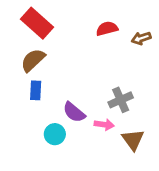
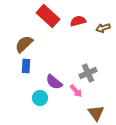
red rectangle: (37, 23) -> (48, 16), moved
pink arrow: (104, 125) -> (76, 91), turned 40
brown triangle: (133, 140) -> (96, 113), moved

